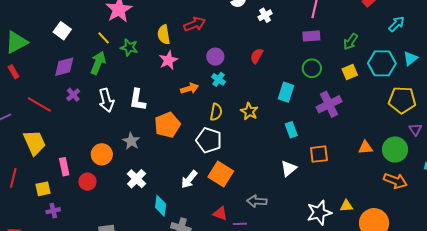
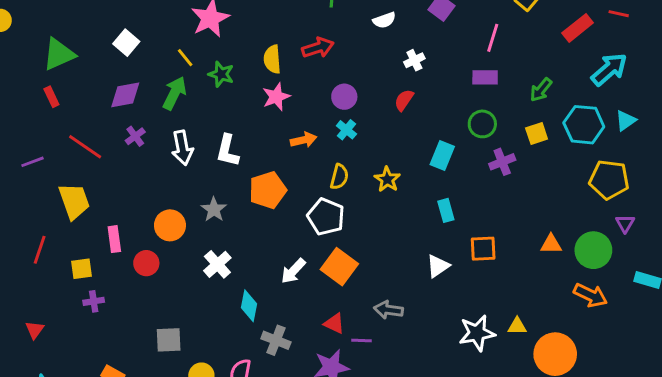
white cross: (265, 15) -> (414, 60), moved
cyan arrow: (397, 24) -> (609, 69), size x1.5
purple cross: (329, 104) -> (502, 162), moved, size x0.7

